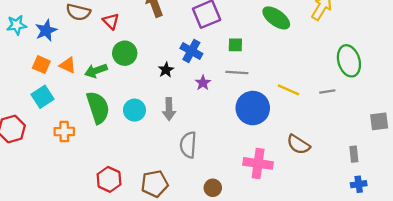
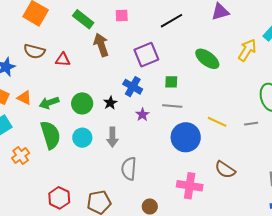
red triangle: (111, 21) -> (63, 60), turned -42
green circle: (125, 53) -> (82, 103), moved
orange cross: (64, 132) -> (21, 156), turned -36

